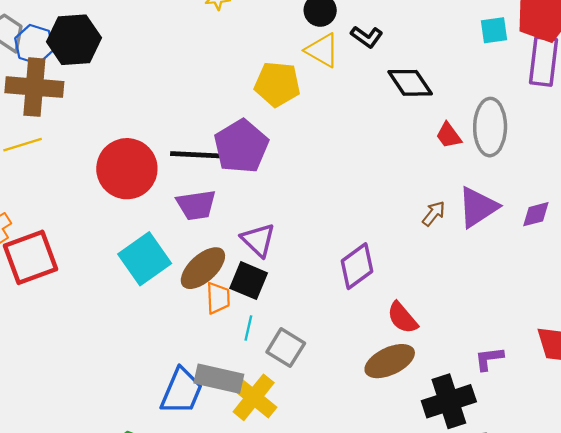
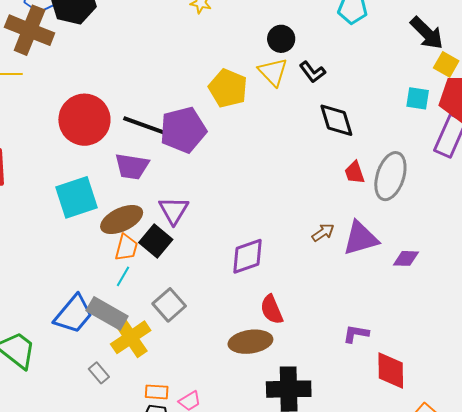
cyan line: (248, 328) -> (123, 276), moved
purple L-shape: (489, 359) -> (356, 334), moved

